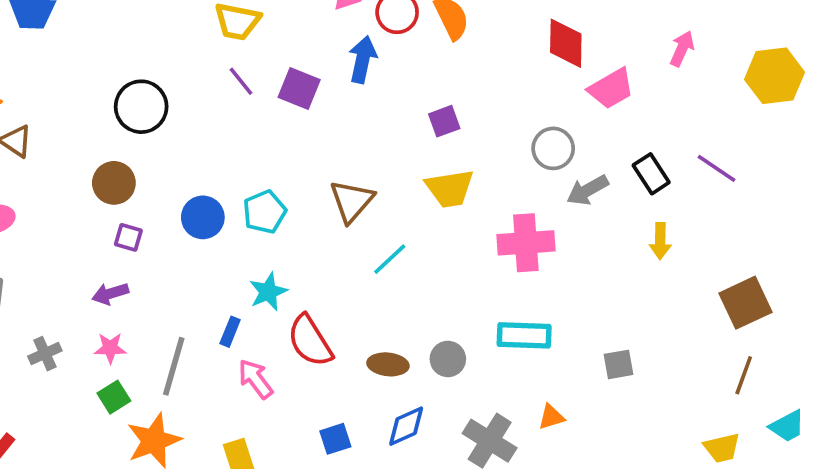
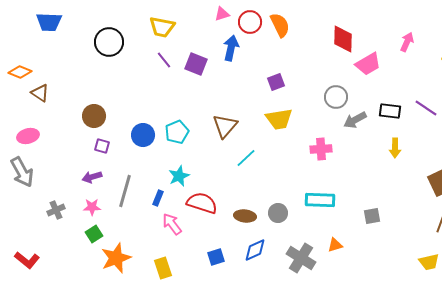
black circle: (141, 107) -> (109, 42), moved
black rectangle: (651, 174) -> (390, 111), turned -50
pink cross: (526, 243) -> (321, 149), size x0.7
red semicircle: (310, 341) -> (202, 203), turned 140
gray line: (174, 366) -> (125, 191), moved

